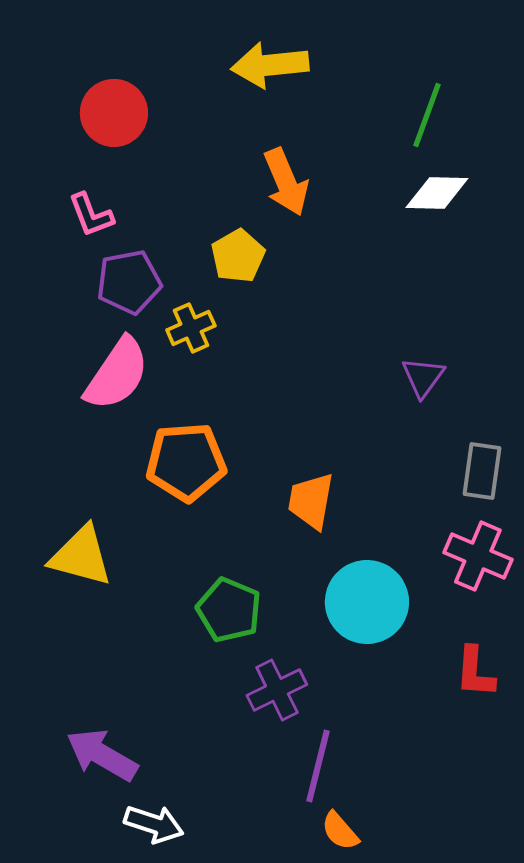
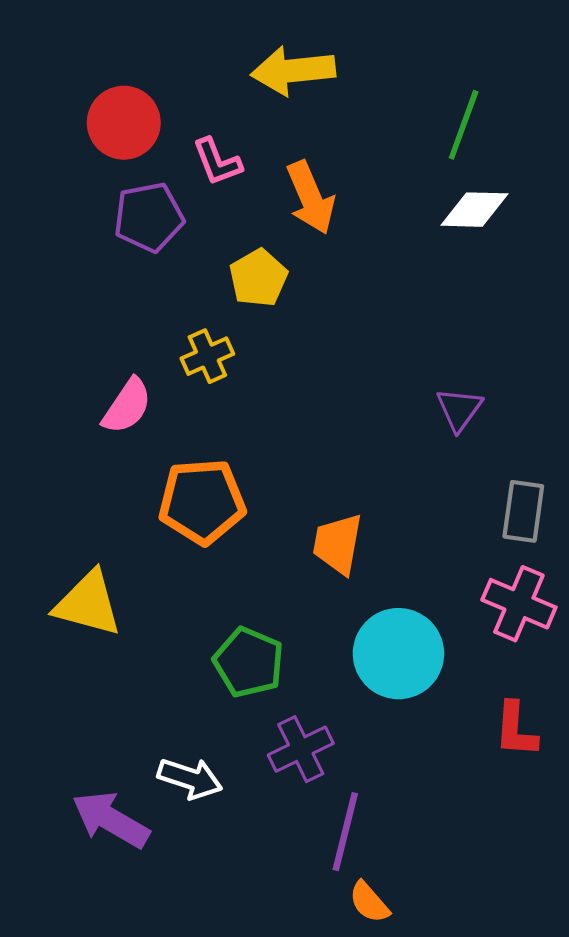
pink L-shape: (91, 215) -> (217, 162), moved
purple pentagon: (129, 282) -> (149, 217), moved
pink semicircle: (117, 374) -> (127, 406), size x0.7
white arrow: (154, 824) -> (190, 778), moved

